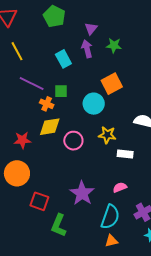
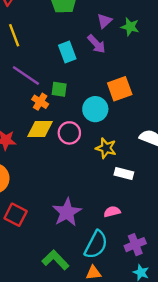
green star: (114, 45) -> (130, 27), moved
purple arrow: (87, 49) -> (96, 44), turned 144
pink circle: (73, 141) -> (69, 133), moved
green L-shape: (59, 225) -> (55, 260), moved, turned 105

